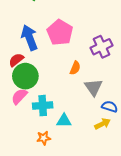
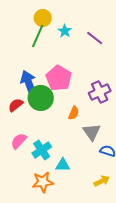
green circle: (25, 76) -> (41, 98), moved
cyan cross: (43, 106) -> (42, 150), turned -30
yellow arrow: (103, 124) -> (102, 181), moved
orange star: (44, 138) -> (43, 182), size x1.5

